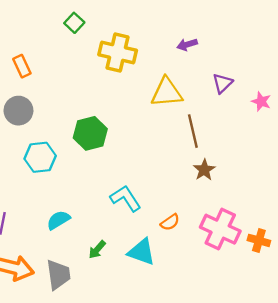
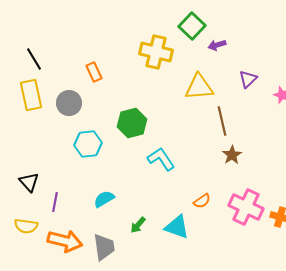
green square: (74, 23) -> (192, 26), moved, size x1.5
orange rectangle: (22, 66) -> (94, 72), moved
cyan L-shape: (126, 198) -> (161, 159), moved

